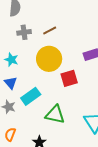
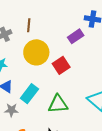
brown line: (50, 31) -> (29, 25), turned -40

